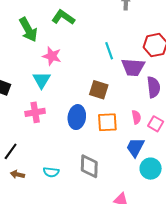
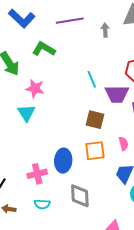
brown square: (99, 90) -> (95, 120), moved
pink cross: (35, 112) -> (37, 174), moved
blue ellipse: (77, 117) -> (63, 161), moved

